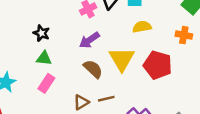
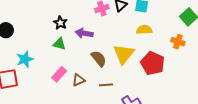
purple arrow: (89, 40) -> (84, 33), moved, turned 36
pink rectangle: (46, 83) -> (59, 74), moved
brown triangle: (81, 102) -> (79, 80), moved

